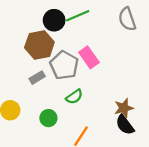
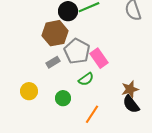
pink rectangle: (89, 57) -> (99, 58), moved

